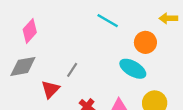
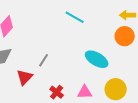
orange circle: (145, 42) -> (125, 36), moved

